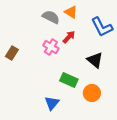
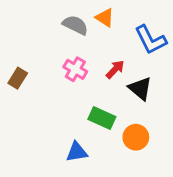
red arrow: (69, 37) -> (115, 69), moved
blue triangle: (52, 103) -> (77, 152), turned 42

